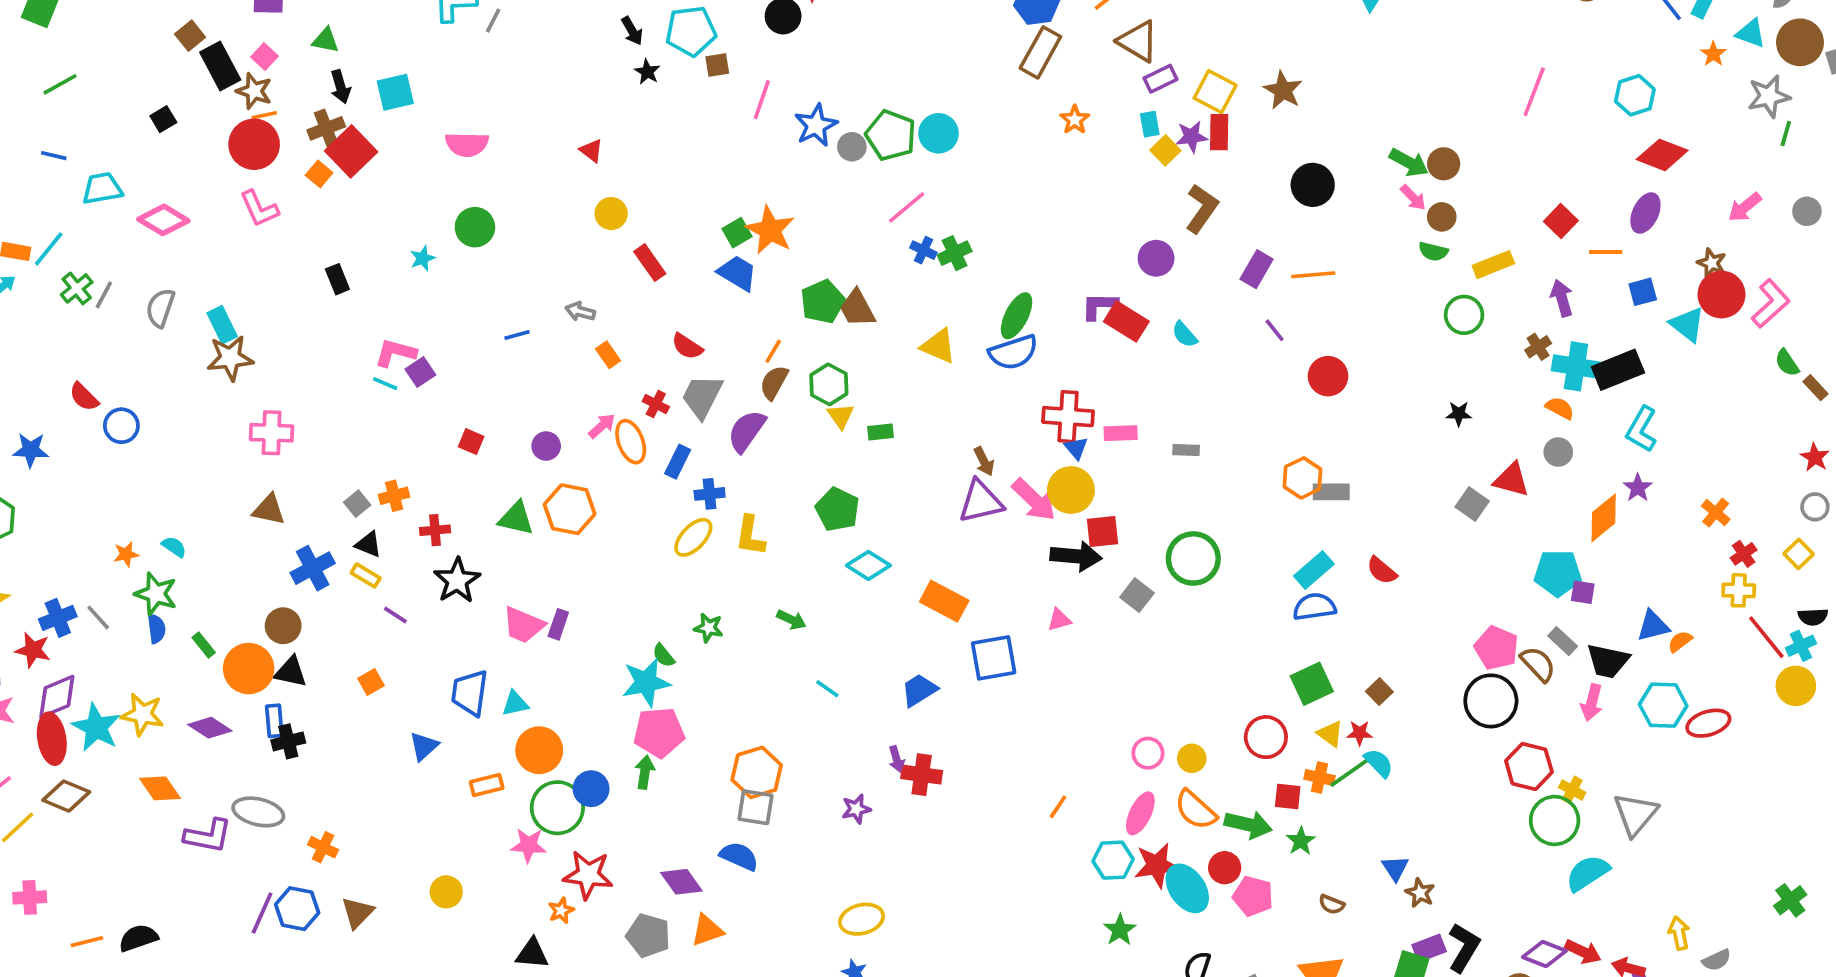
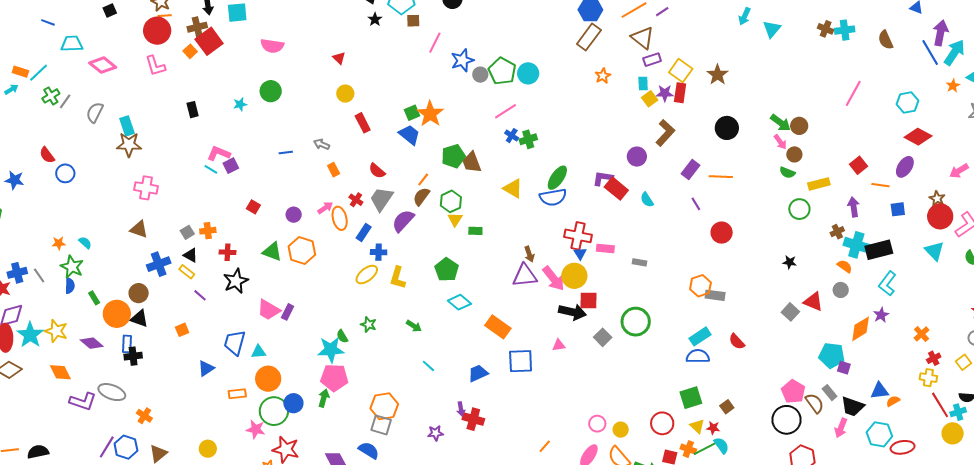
cyan triangle: (1687, 324) -> (934, 251), moved

